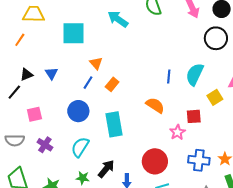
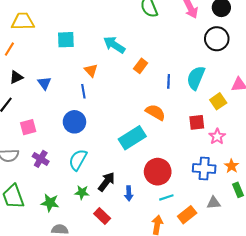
cyan arrow: (118, 19) -> (114, 45), moved
cyan square: (74, 33) -> (66, 40), size x0.7
black triangle: (26, 75) -> (16, 77), moved
blue line: (88, 83) -> (83, 91), turned -40
orange rectangle: (112, 84) -> (141, 66), moved
cyan rectangle: (114, 124) -> (132, 138), moved, turned 70
pink star: (177, 132) -> (217, 136), moved

